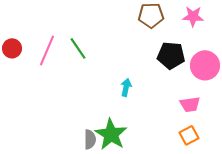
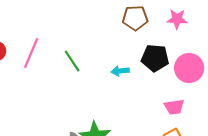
green line: (78, 48) -> (72, 61), moved
cyan arrow: (126, 87) -> (120, 71), moved, turned -108

